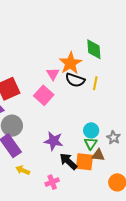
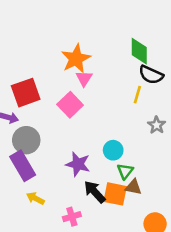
orange star: (70, 63) -> (76, 59), moved
black semicircle: (75, 80) -> (151, 75), moved
cyan circle: (91, 130) -> (113, 150), moved
gray star: (113, 138) -> (157, 125), moved

